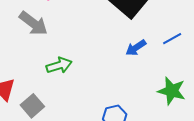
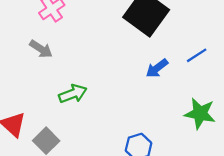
gray arrow: (33, 23) -> (41, 49), size x0.7

